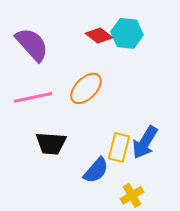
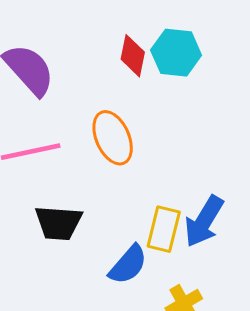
red diamond: (99, 35) -> (133, 56), turned 64
orange ellipse: (86, 88) -> (113, 138), turned -68

